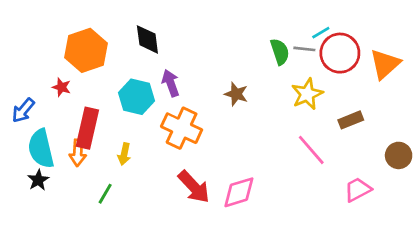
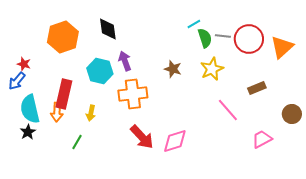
cyan line: (321, 33) -> (194, 24), moved
red star: (61, 87) -> (24, 64), moved
yellow star: (307, 94) -> (212, 69), moved
orange cross: (182, 128) -> (133, 94), turned -32

